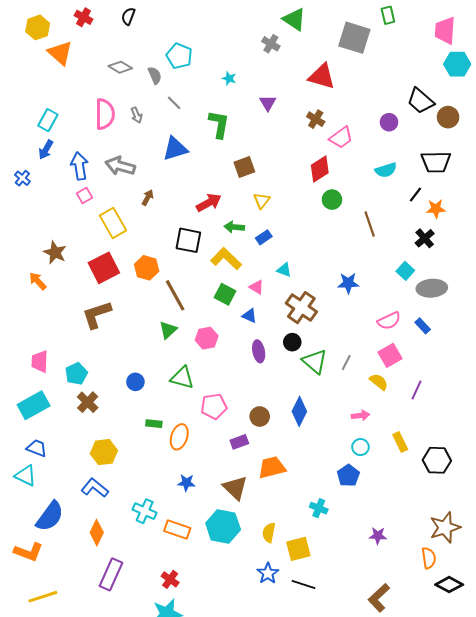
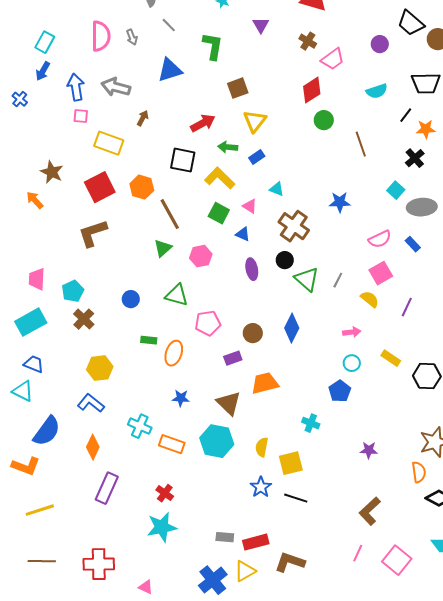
pink square: (85, 196) -> (81, 116), turned 35
yellow triangle: (262, 201) -> (255, 121), size x1.4
yellow rectangle: (113, 223) -> (109, 143), turned -40
yellow rectangle: (400, 442) -> (391, 358), turned -30

